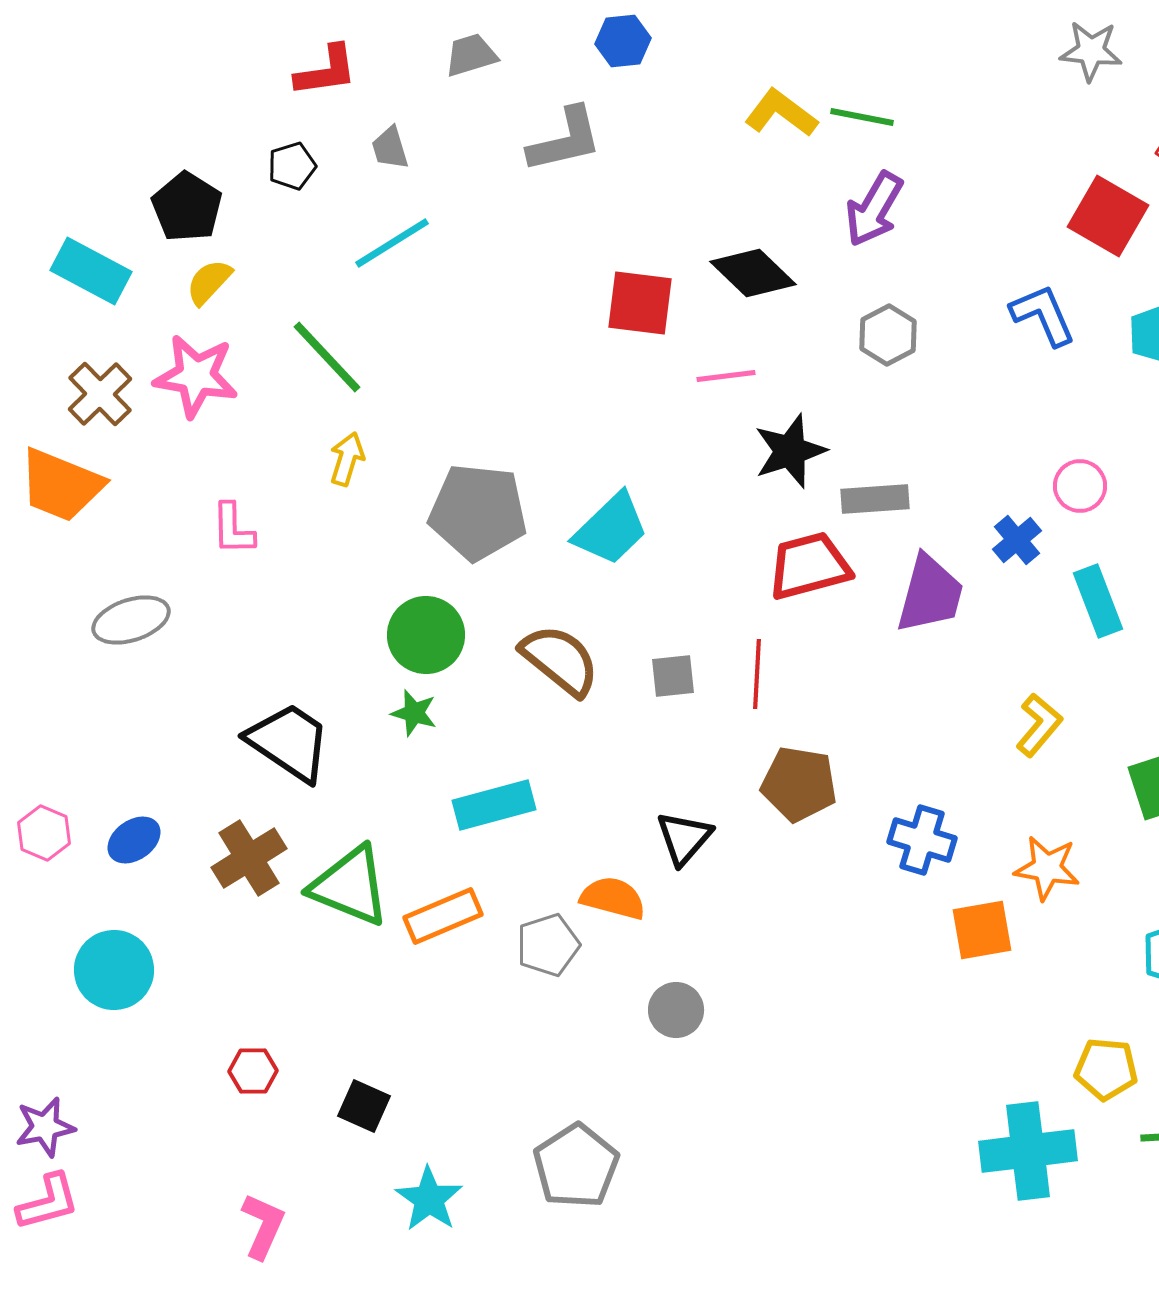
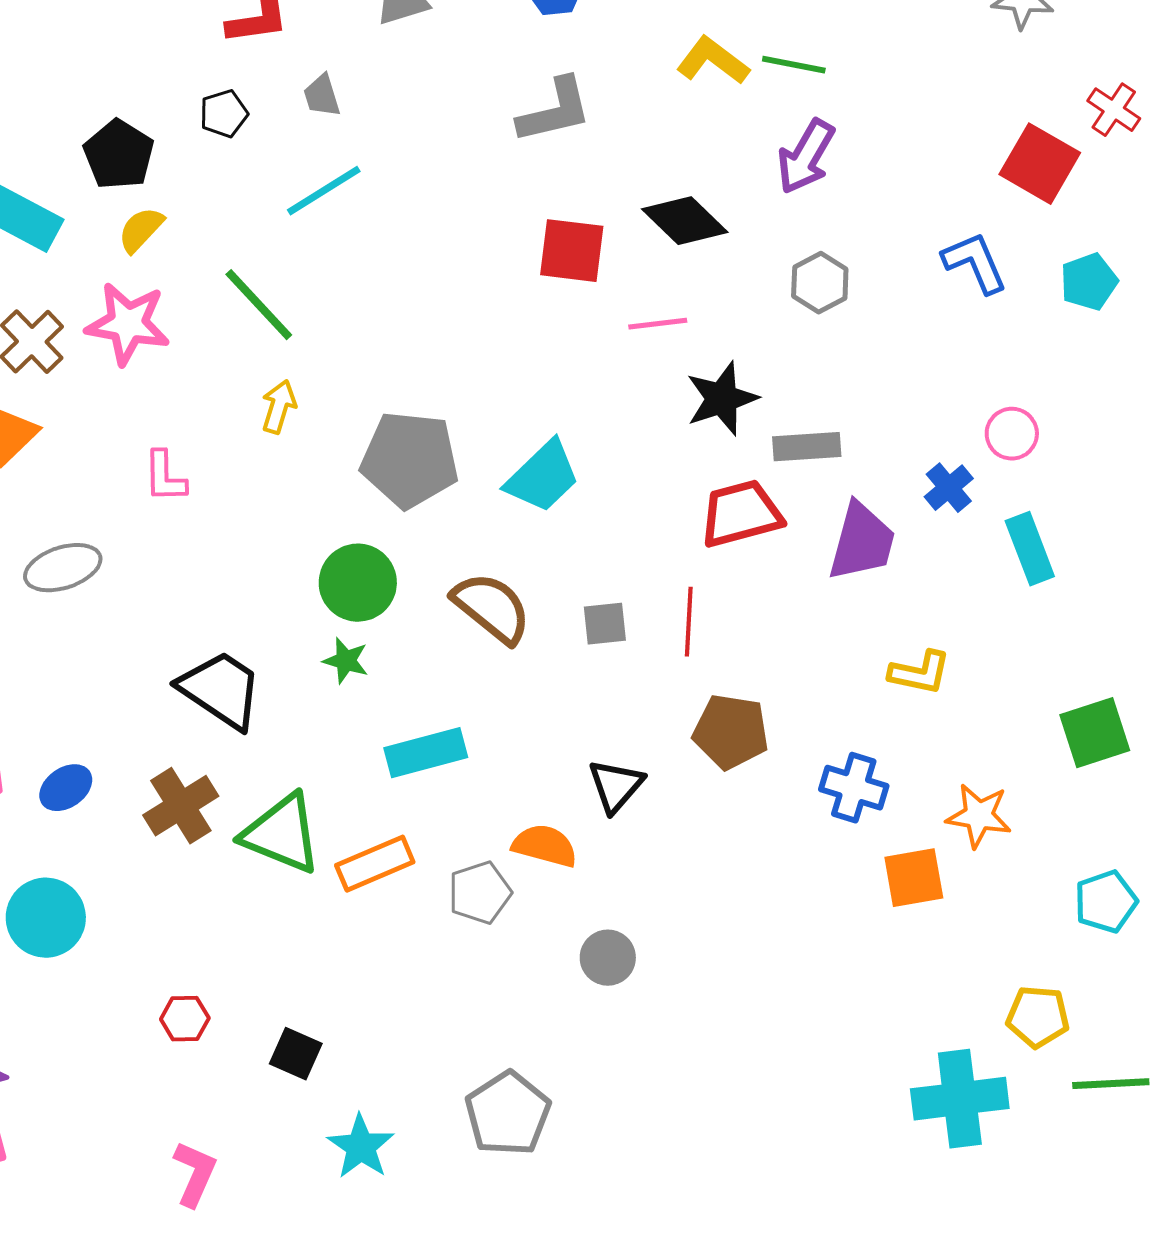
gray L-shape: (565, 140) -> (555, 111), moved
yellow L-shape: (1039, 725) -> (920, 673), moved, turned 62

